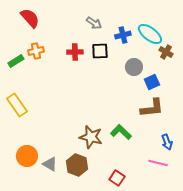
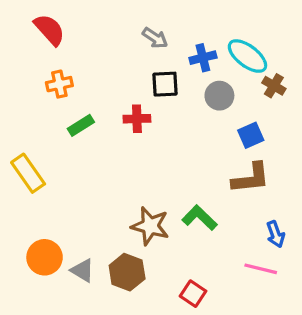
red cross: (75, 52) -> (137, 119), moved
green rectangle: (16, 61) -> (81, 125), moved
gray circle: (134, 67) -> (219, 96), moved

